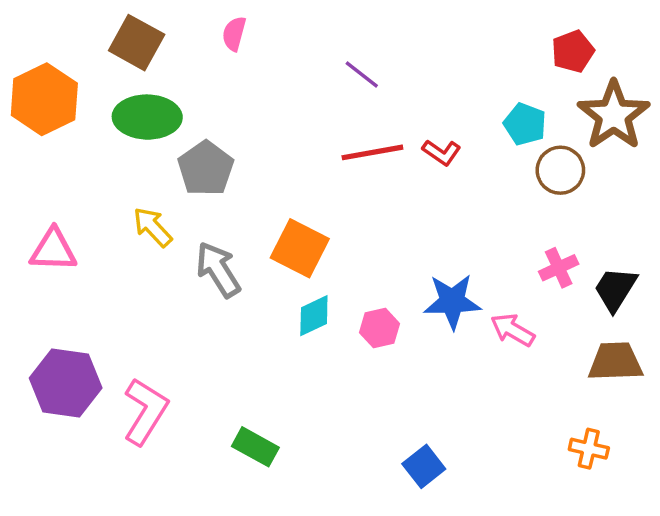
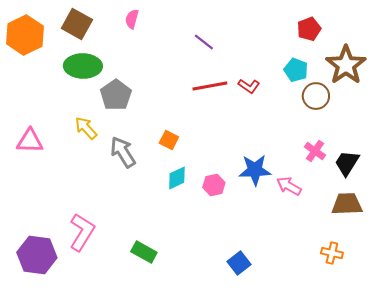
red pentagon: (573, 51) -> (309, 29), moved
orange hexagon: (44, 99) -> (25, 35), moved
orange square: (300, 248) -> (169, 140), size x0.6
pink cross: (559, 268) -> (315, 151), turned -30
purple hexagon: (66, 383) -> (37, 255), moved

